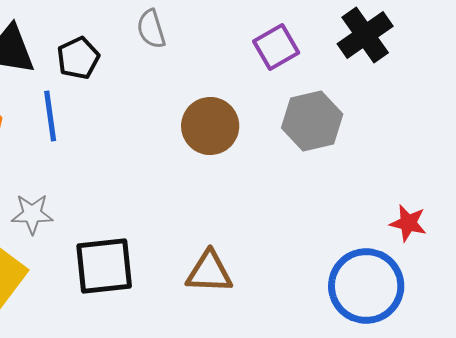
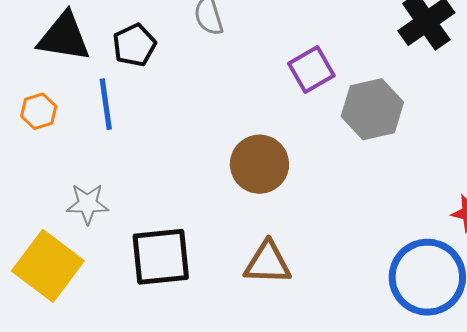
purple square: (276, 47) -> (311, 70), moved
brown circle: (210, 126) -> (259, 164), moved

